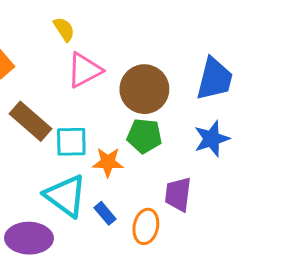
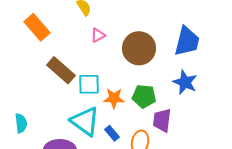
pink triangle: (84, 70) -> (98, 35), size x0.6
green pentagon: (144, 136) -> (144, 96), moved
blue star: (212, 139) -> (185, 82), turned -30

